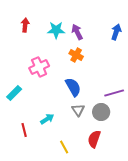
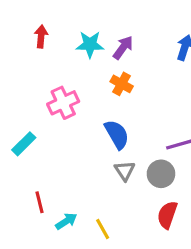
purple arrow: (77, 32) -> (123, 48), turned 63
cyan arrow: (47, 119) -> (66, 221), moved
red semicircle: (94, 139) -> (167, 215), moved

